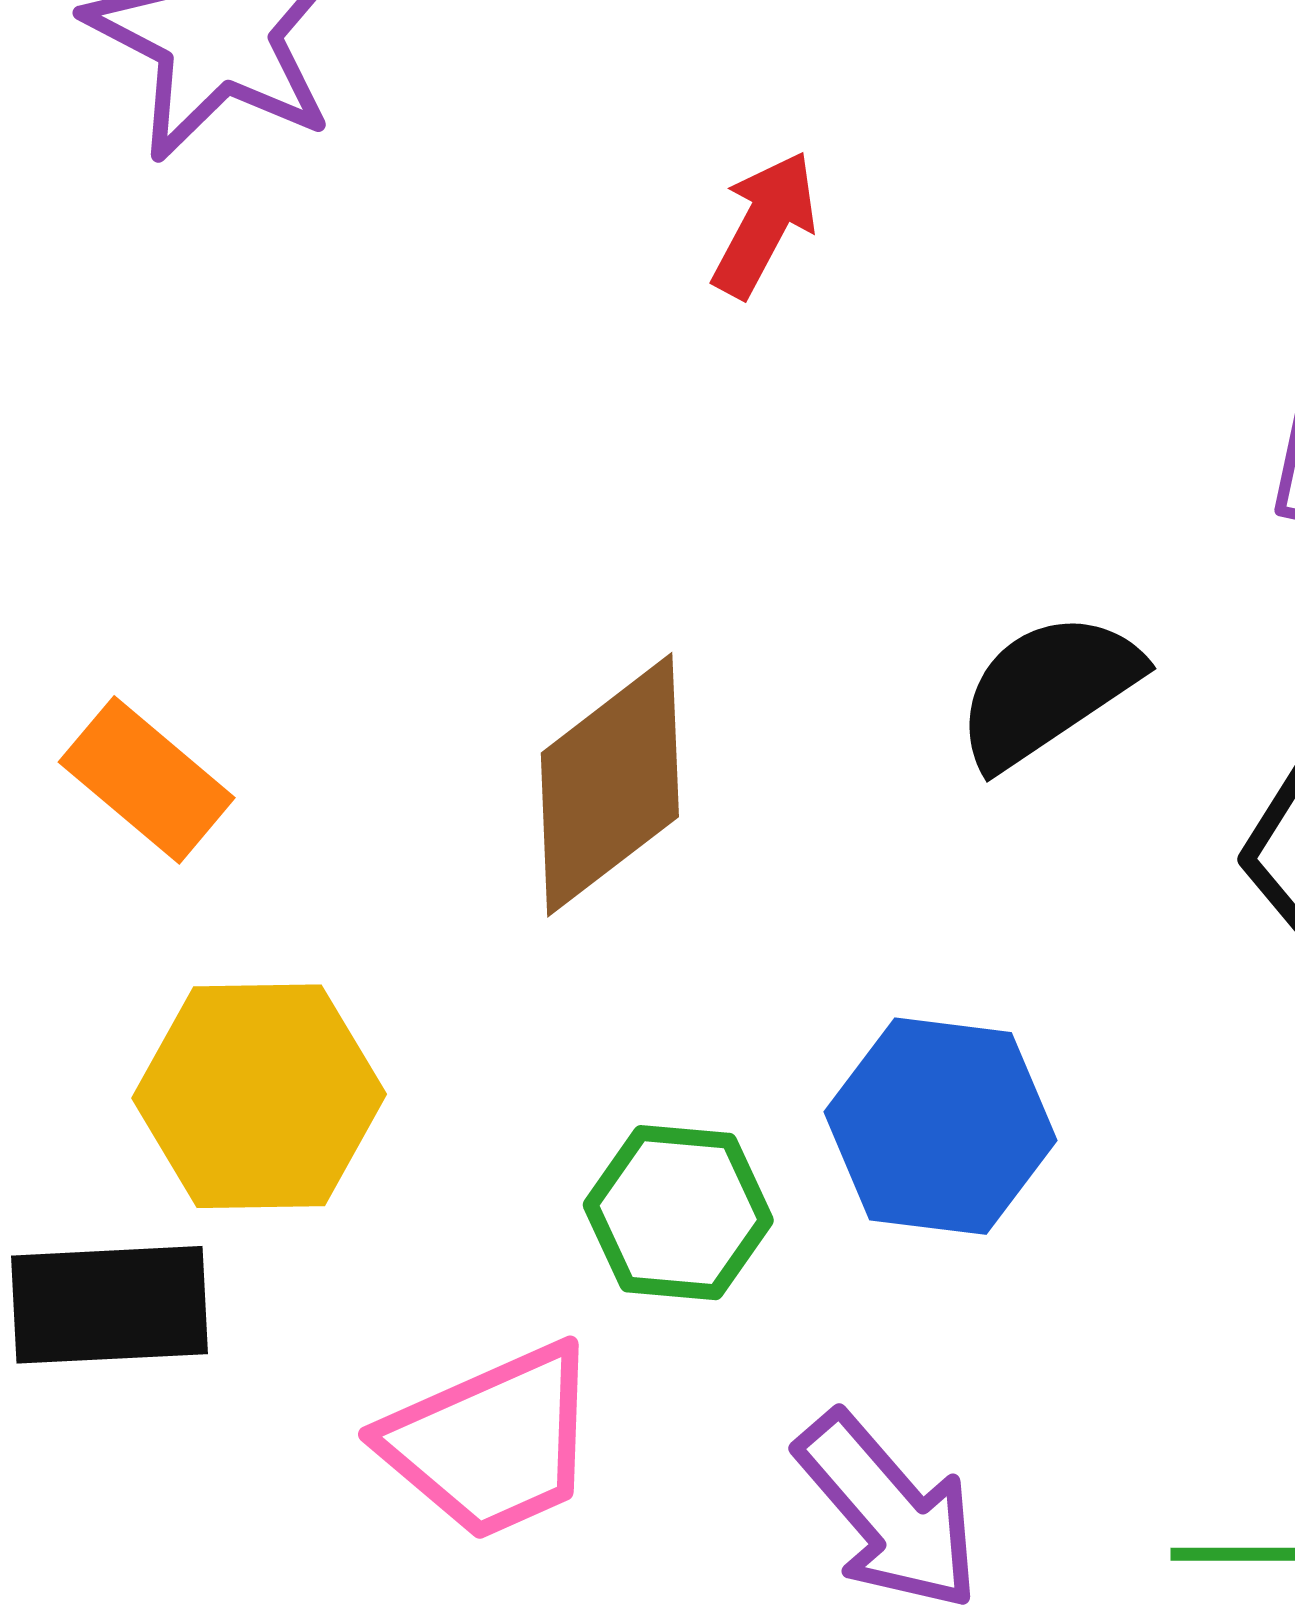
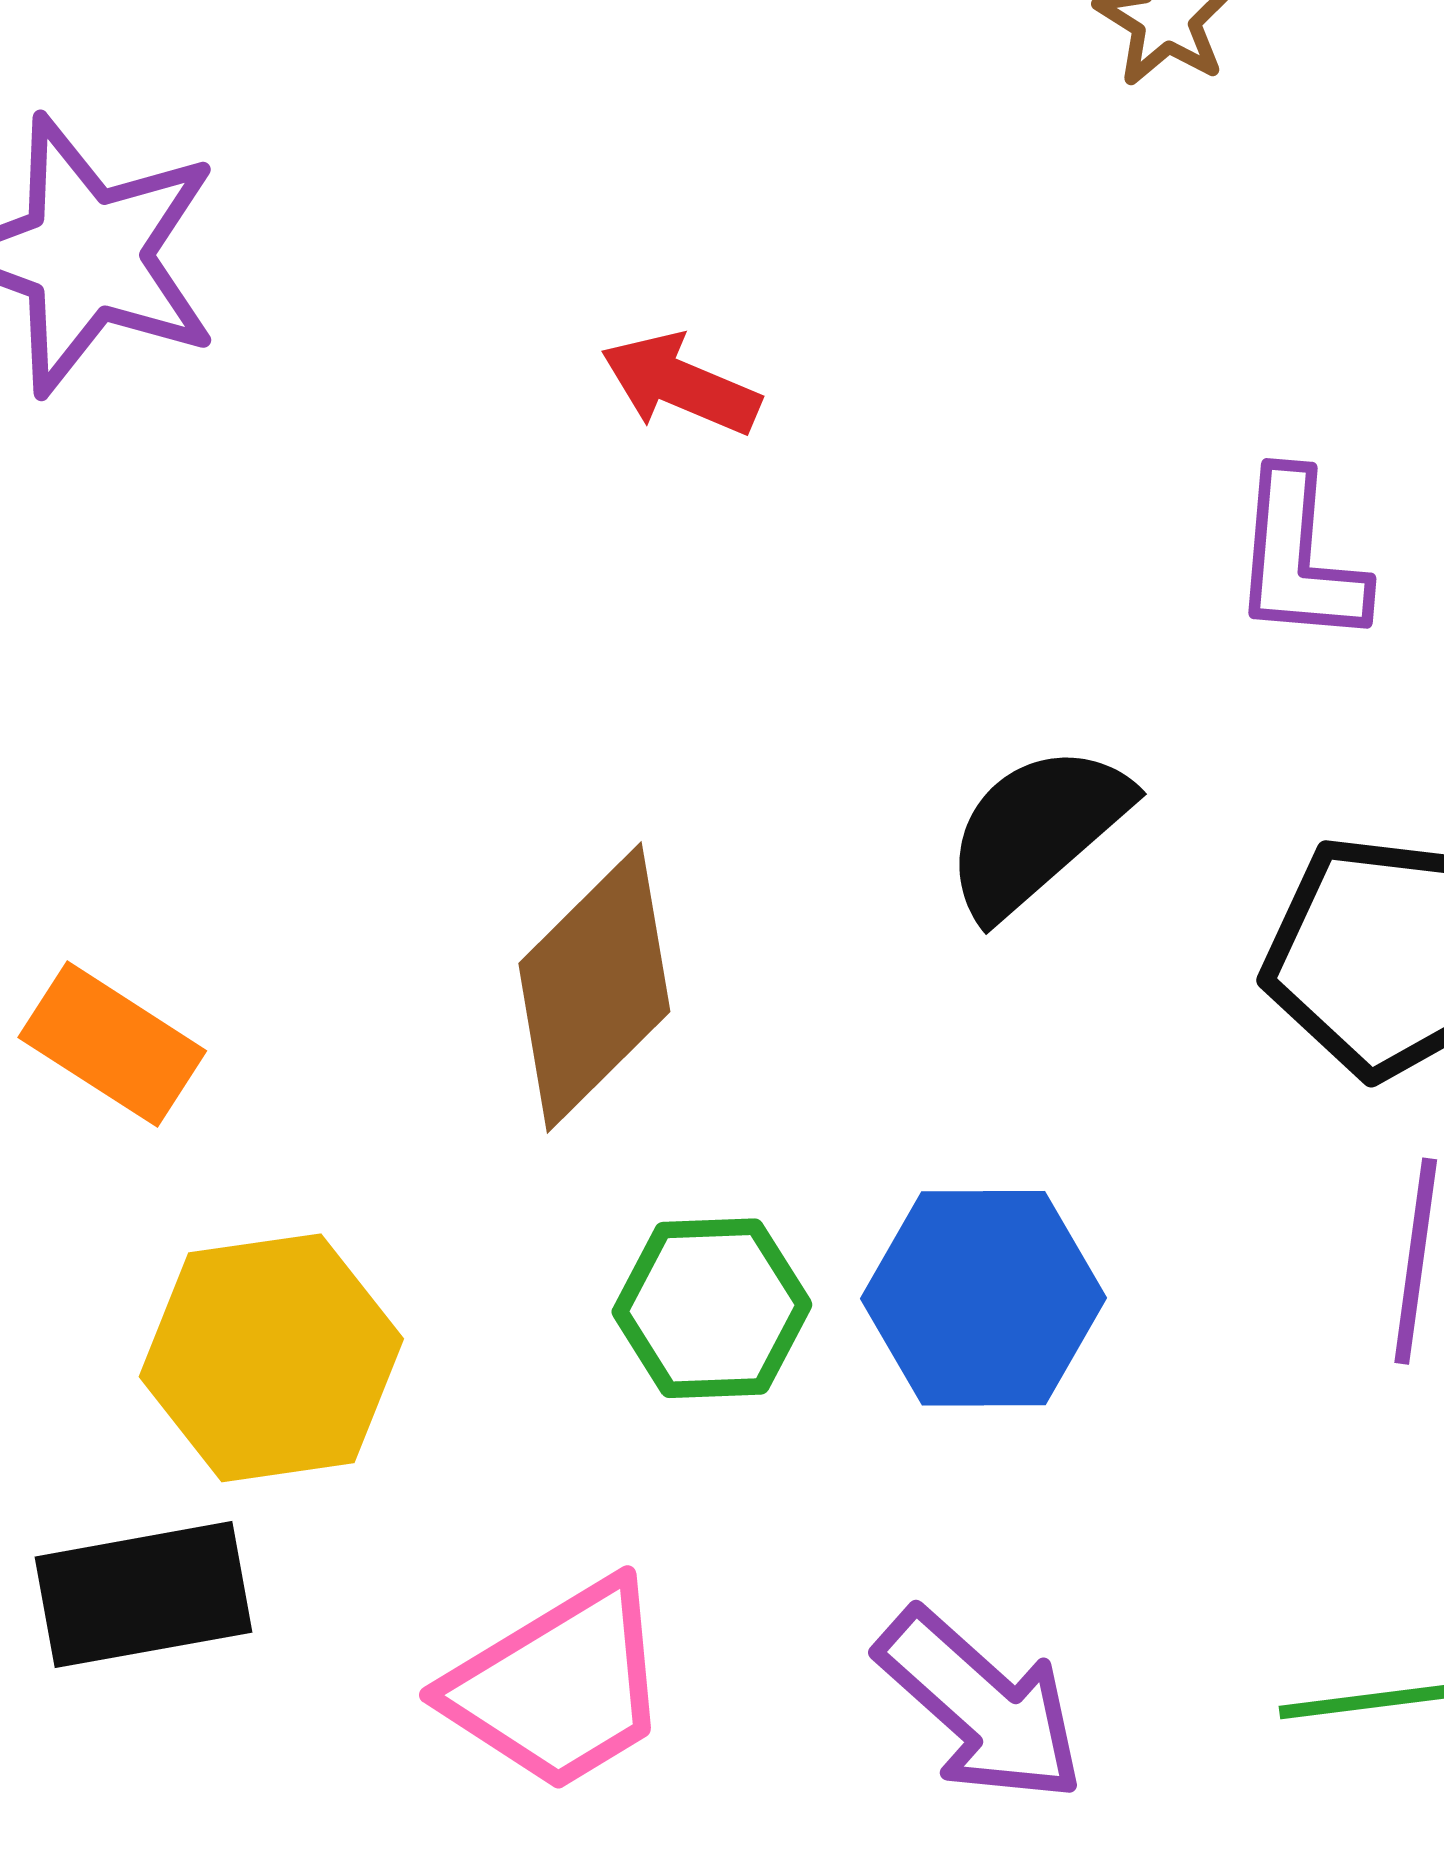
red arrow: (764, 224) -> (680, 384), turned -88
green hexagon: (678, 1213) -> (712, 1308), moved

